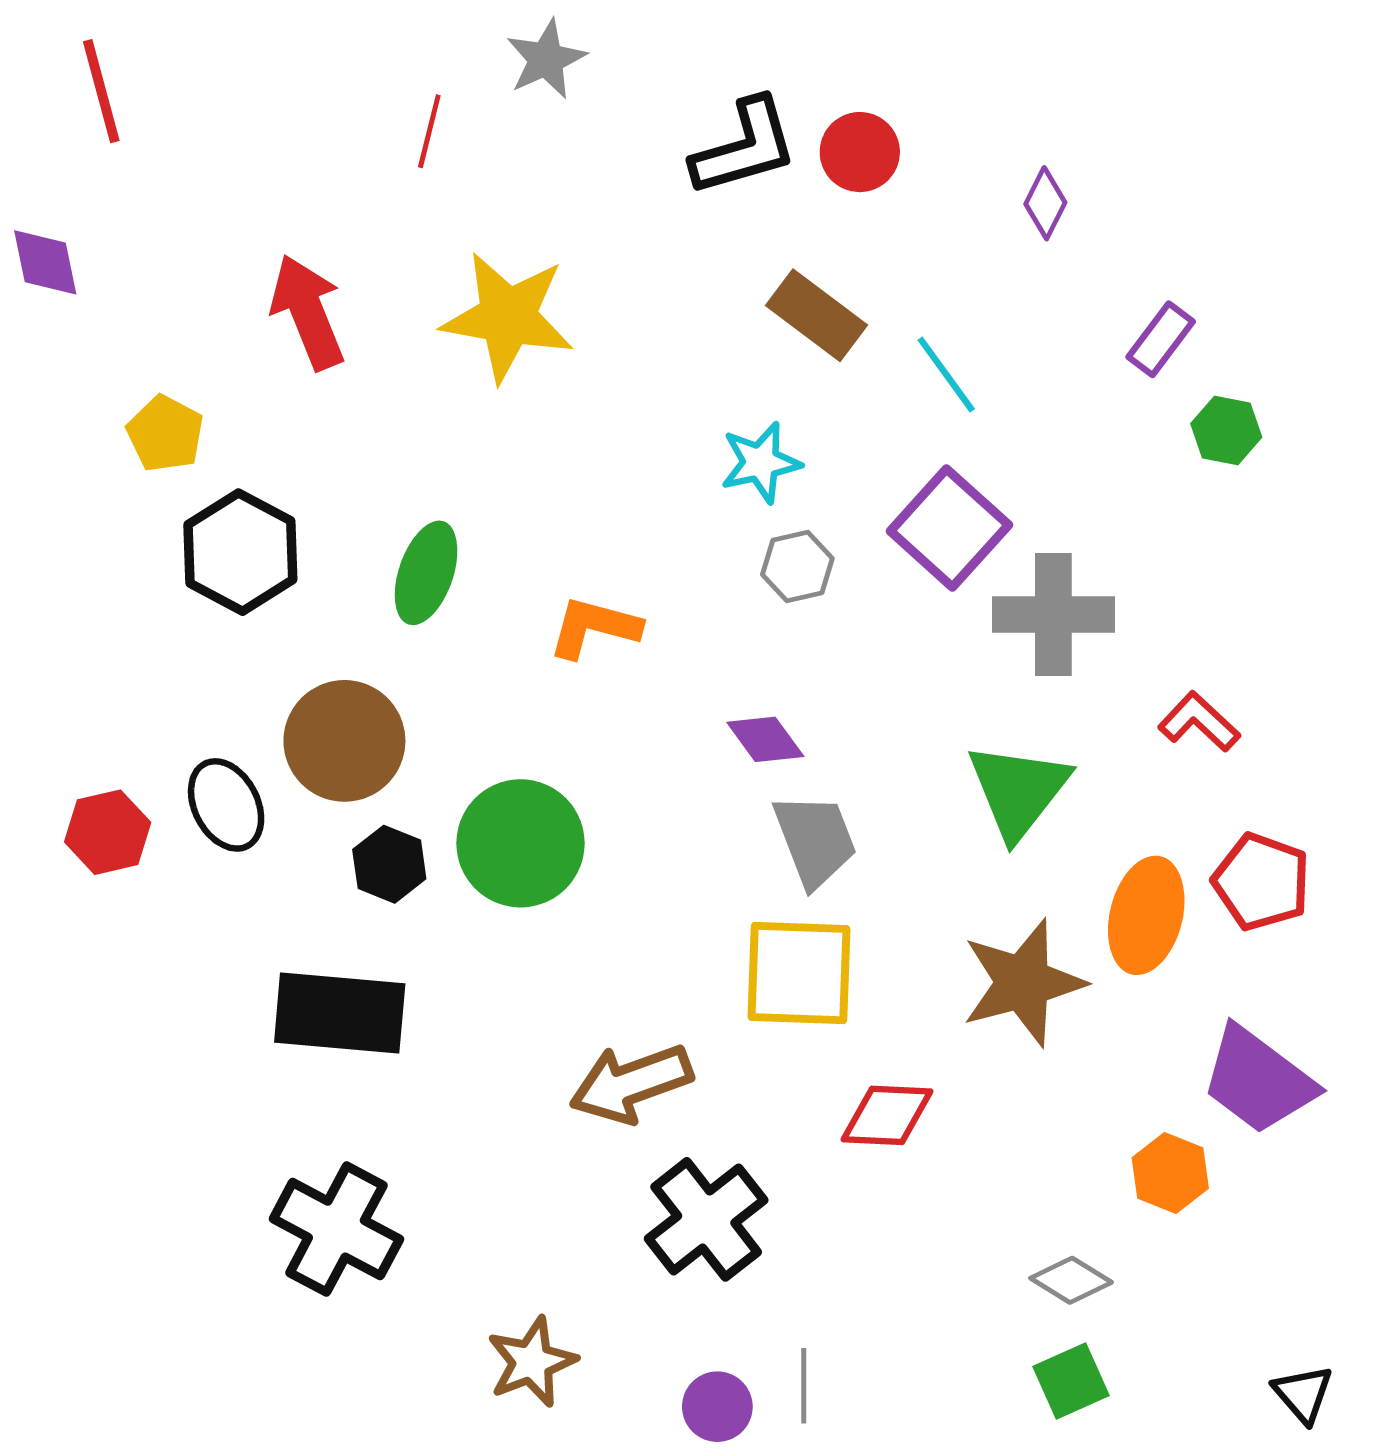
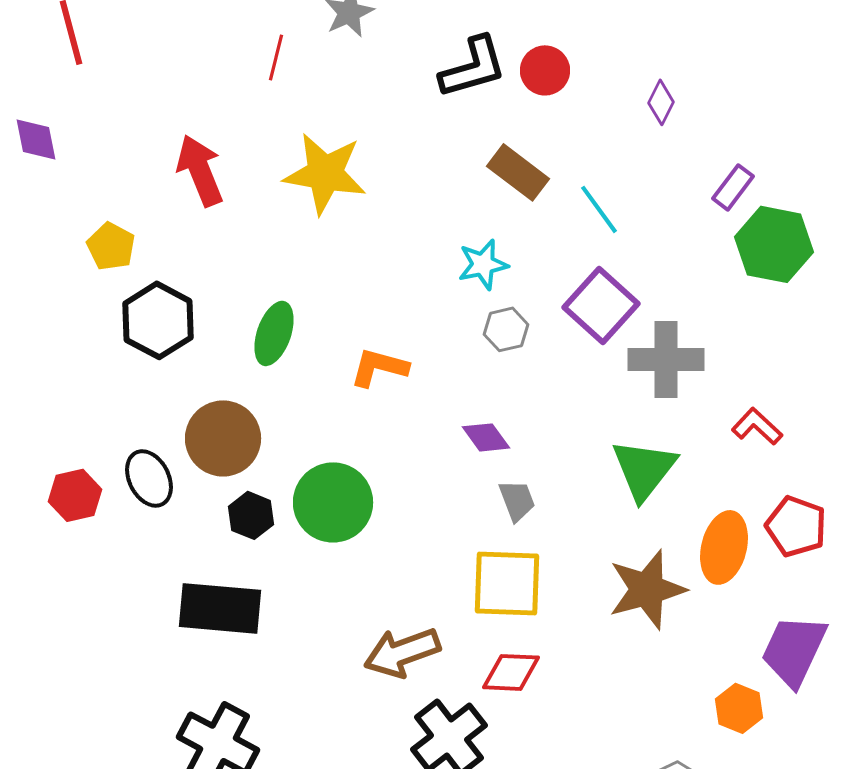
green hexagon: (1226, 430) -> (774, 244), size x1.8
gray trapezoid: (815, 840) -> (517, 500), size x0.7
purple trapezoid: (1258, 1080) -> (794, 650), turned 78
red diamond: (887, 1115) -> (511, 672), moved

